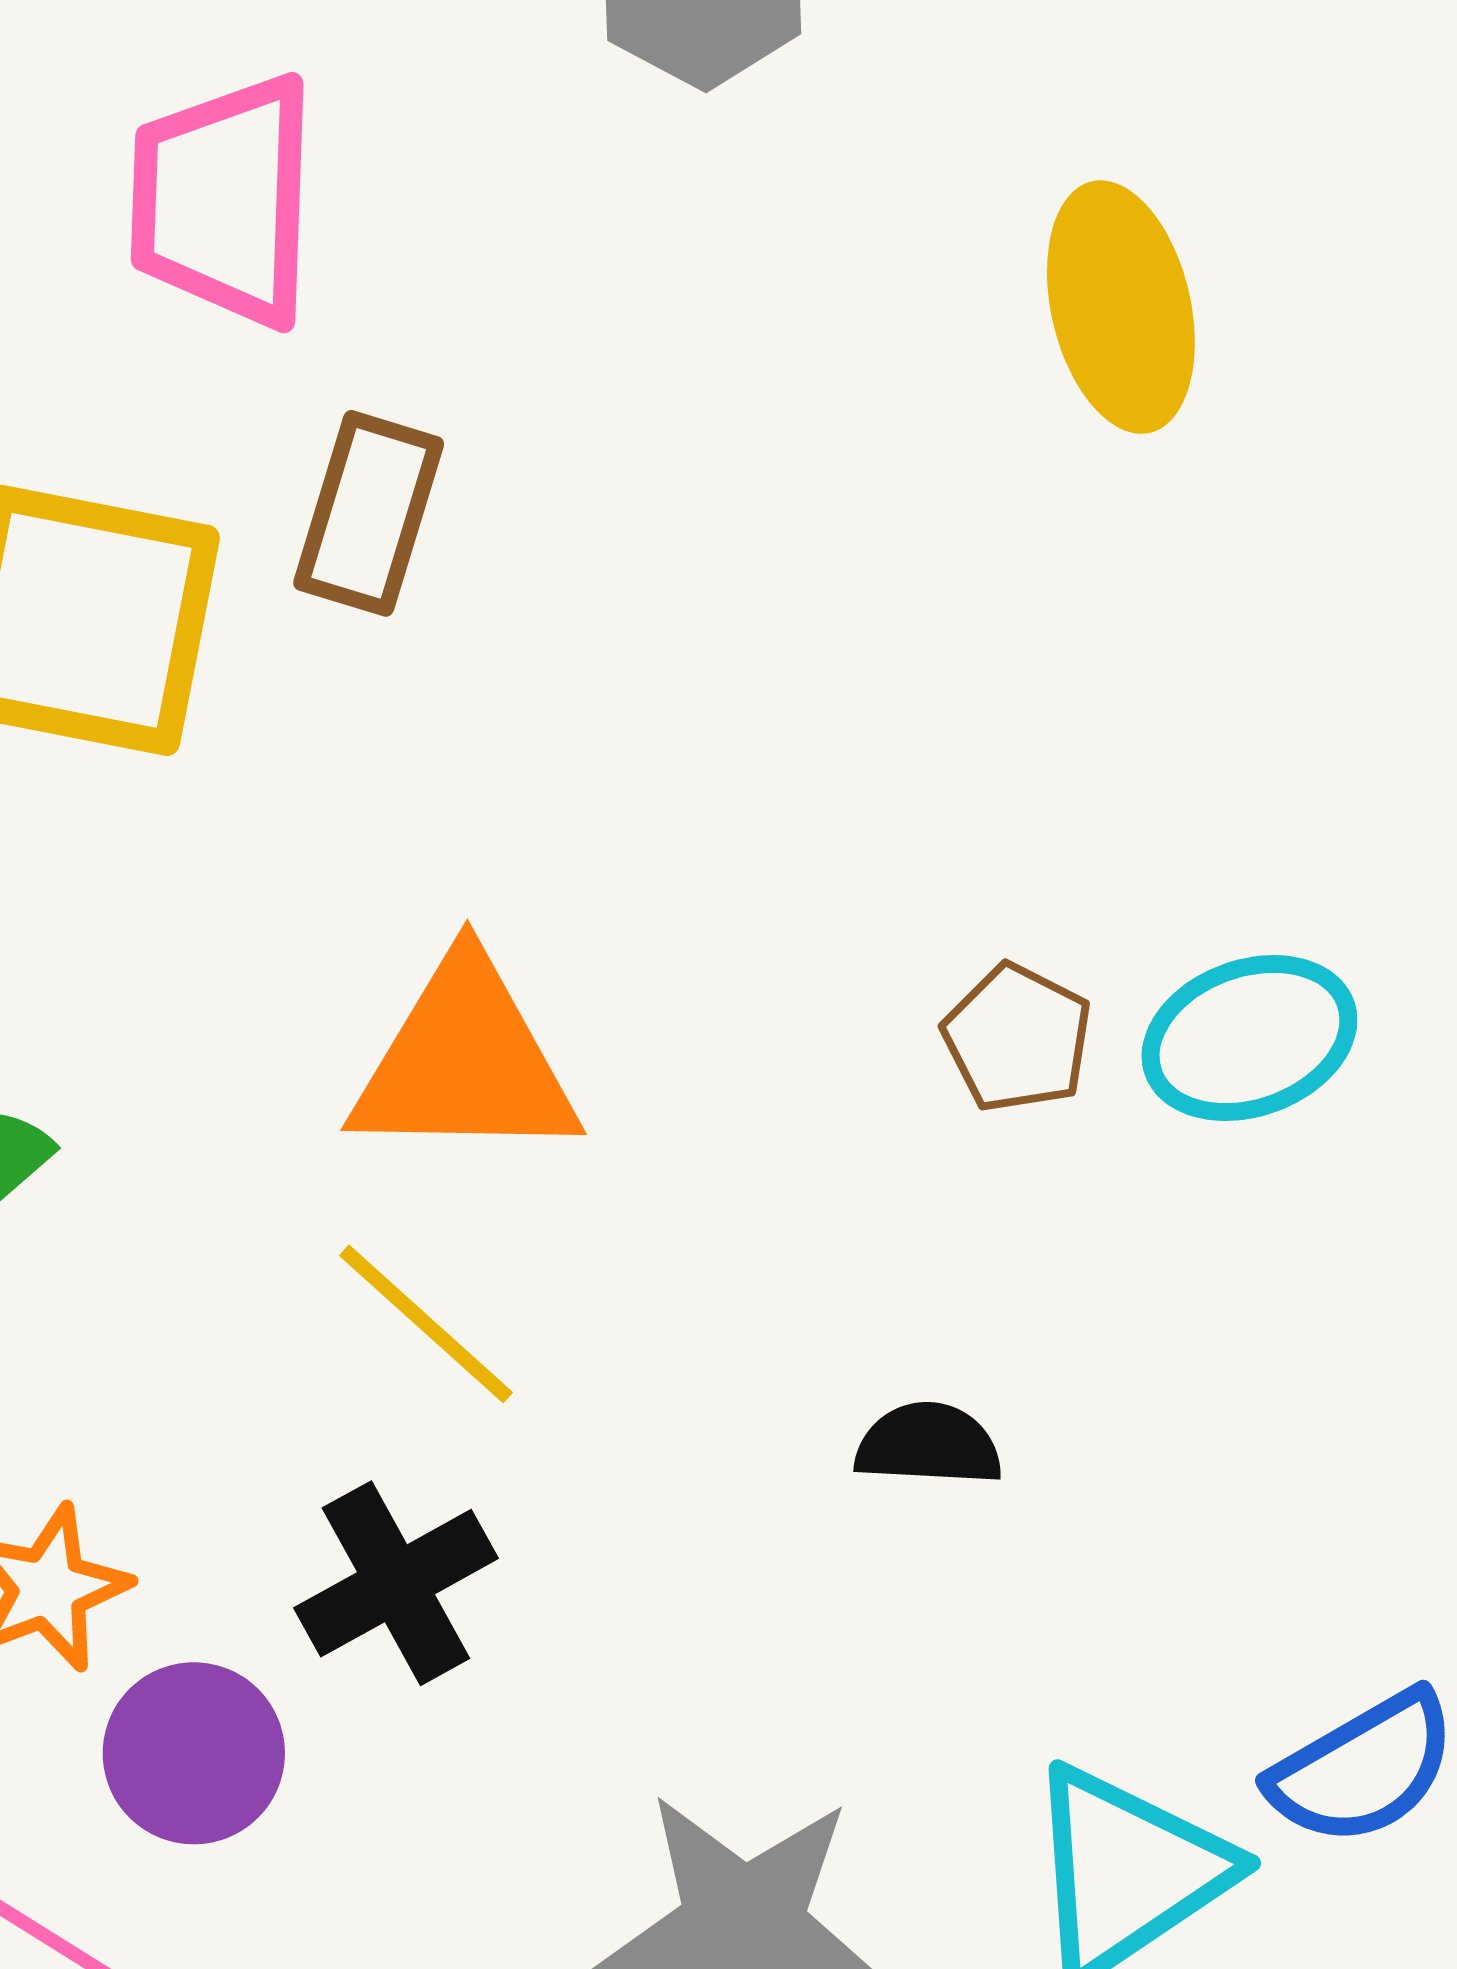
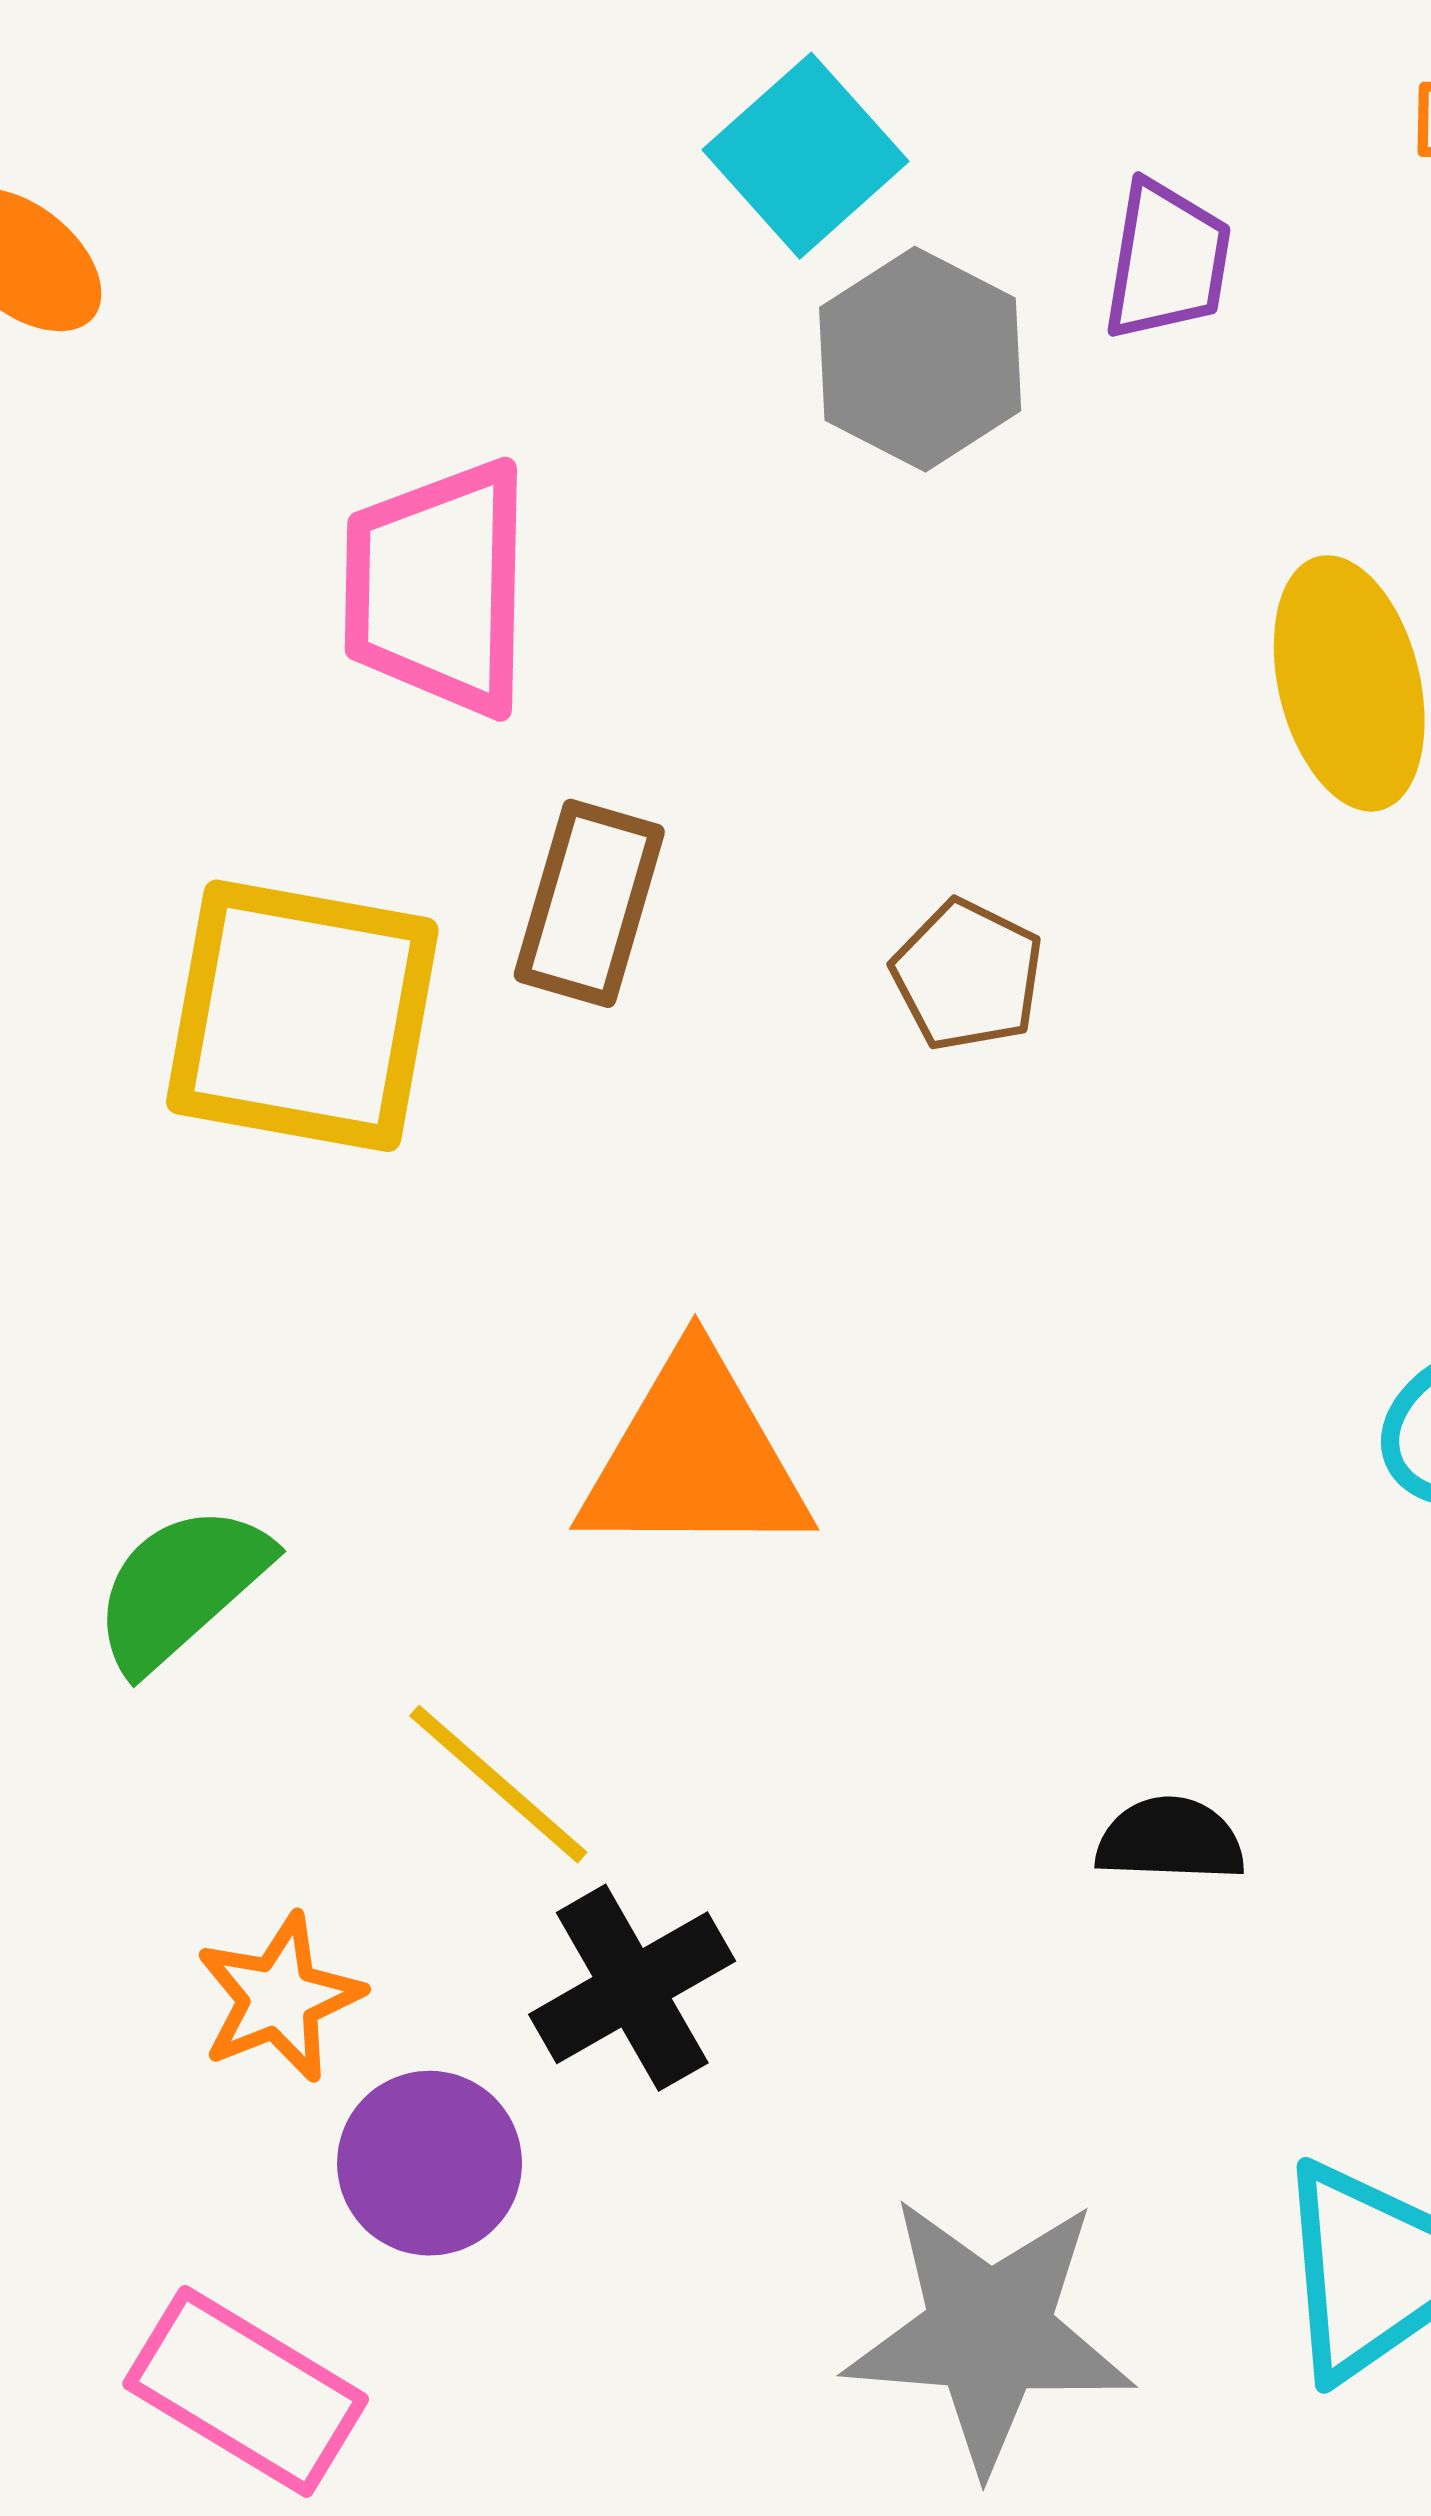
brown pentagon: (1017, 1038) -> (967, 975), moved
yellow line: (426, 1324) -> (498, 1784), moved

